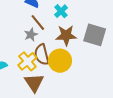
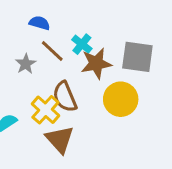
cyan cross: (61, 11) -> (82, 44), moved
gray star: (31, 35) -> (26, 64), moved
yellow circle: (60, 61) -> (121, 99), moved

